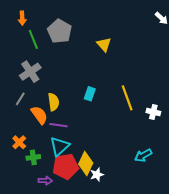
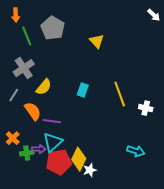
yellow semicircle: (53, 102) -> (44, 87), moved, turned 48
cyan arrow: (143, 155) -> (136, 151), turned -132
purple arrow: (45, 181) -> (39, 149), moved

